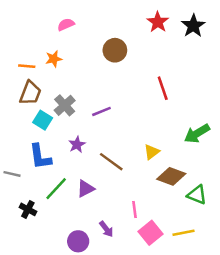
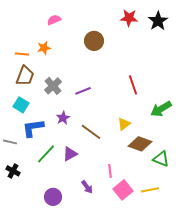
red star: (158, 22) -> (129, 18), turned -30
red line: (163, 88) -> (133, 85), moved
cyan square: (43, 120) -> (21, 105), moved
blue L-shape: (40, 157) -> (33, 128), turned 90
black cross: (28, 209) -> (13, 171), moved
purple circle: (78, 241) -> (53, 197), moved

